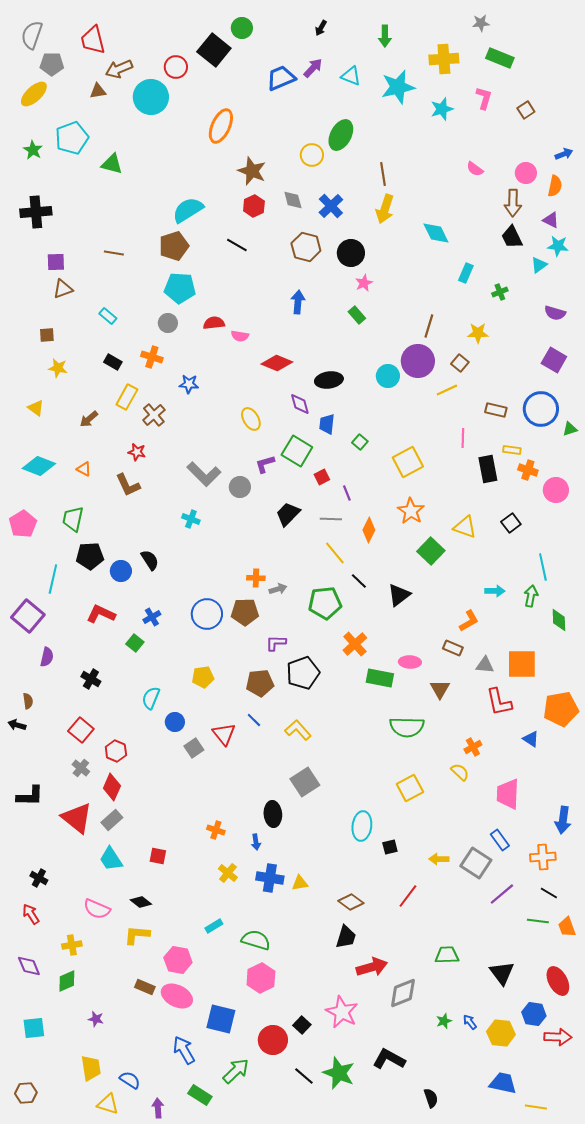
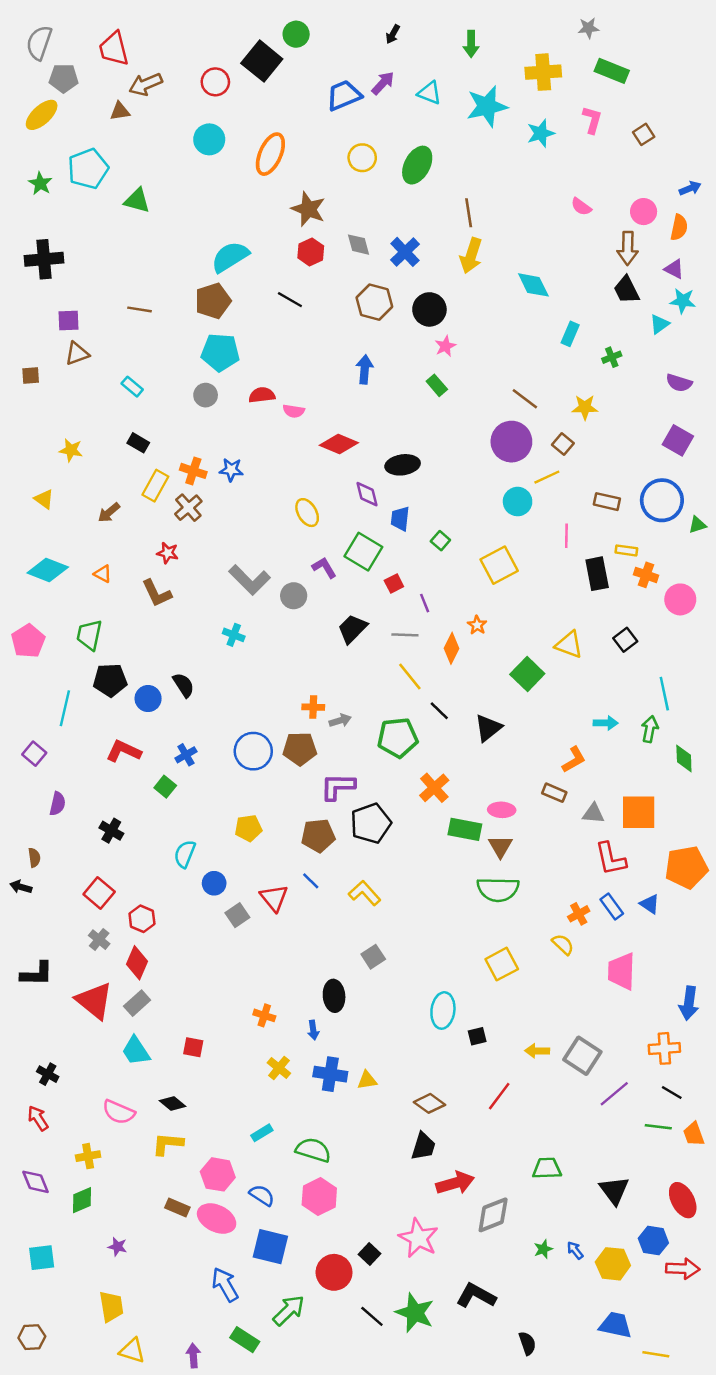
cyan circle: (151, 97) -> (209, 139), moved, size x0.7
yellow circle: (312, 155) -> (362, 158), moved
brown line: (429, 326) -> (525, 399), turned -70
brown square: (47, 335) -> (31, 376), moved
orange cross: (152, 357) -> (193, 471), moved
cyan circle: (388, 376) -> (518, 502), moved
purple L-shape: (265, 464) -> (324, 568), turned 75
orange star: (411, 511) -> (477, 625), moved, size x0.6
purple square: (28, 616) -> (34, 754), size x0.6
purple L-shape: (276, 643) -> (338, 787), size x1.4
brown triangle: (440, 689) -> (500, 847), moved
gray square: (305, 782) -> (373, 957), size x0.7
blue rectangle: (500, 840) -> (612, 907), moved
blue semicircle: (130, 1080) -> (262, 1195), moved

